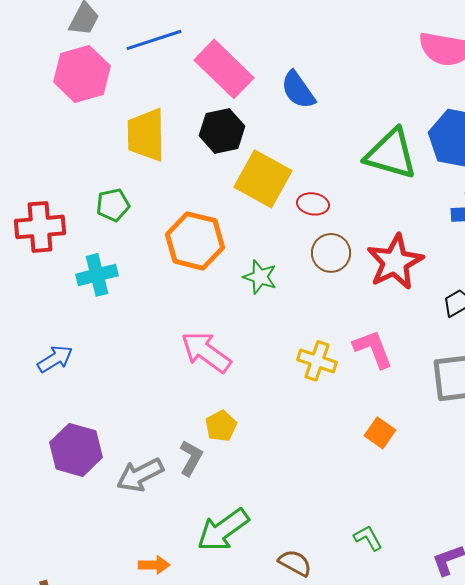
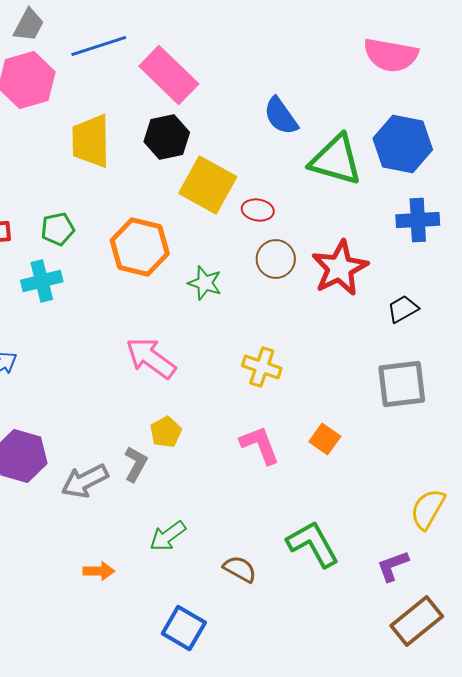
blue semicircle: (298, 90) -> (281, 116), moved
green pentagon: (113, 205) -> (58, 229), moved
pink L-shape: (373, 349) -> (260, 445), moved
green arrow: (223, 530) -> (168, 536), size x0.7
green L-shape: (368, 538) -> (313, 544), size x1.8

